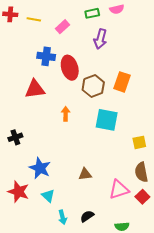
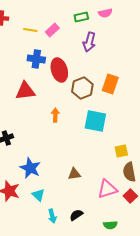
yellow line: (34, 19) -> (30, 30), moved
yellow square: (139, 142) -> (121, 151), moved

